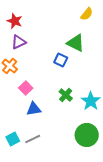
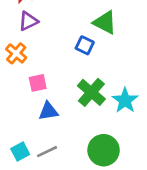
pink square: (26, 88) -> (38, 83), turned 32
green cross: (66, 95) -> (91, 92), size x1.5
green circle: (87, 135) -> (104, 150), moved

